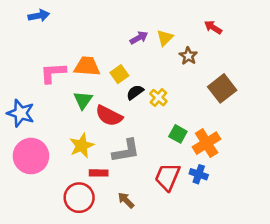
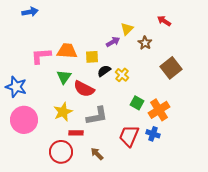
purple arrow: (139, 38) -> (113, 42), moved
yellow square: (119, 74) -> (92, 57), turned 32

